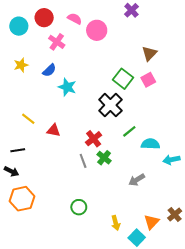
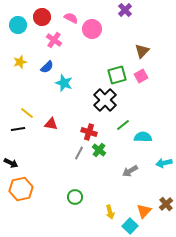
green square: (123, 79) -> (117, 75), turned 36
red cross: (94, 139) -> (89, 132), turned -35
black line: (18, 150) -> (18, 129), moved
cyan arrow: (171, 160) -> (164, 163), moved
gray line: (83, 161) -> (79, 153), turned 48

